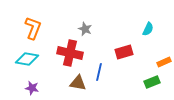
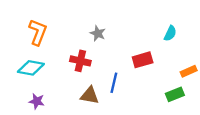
red cross: (70, 53) -> (80, 61), size x0.7

